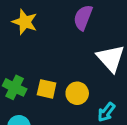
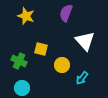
yellow square: (47, 89) -> (41, 49), moved

